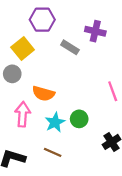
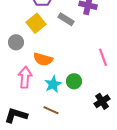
yellow square: (23, 48) -> (36, 23), moved

